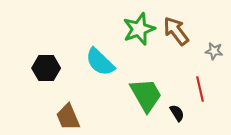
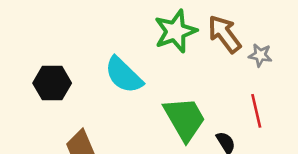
gray star: (214, 51) -> (260, 55), moved

